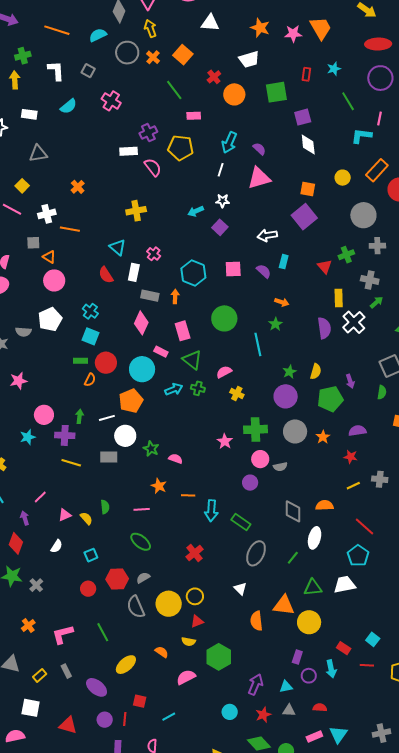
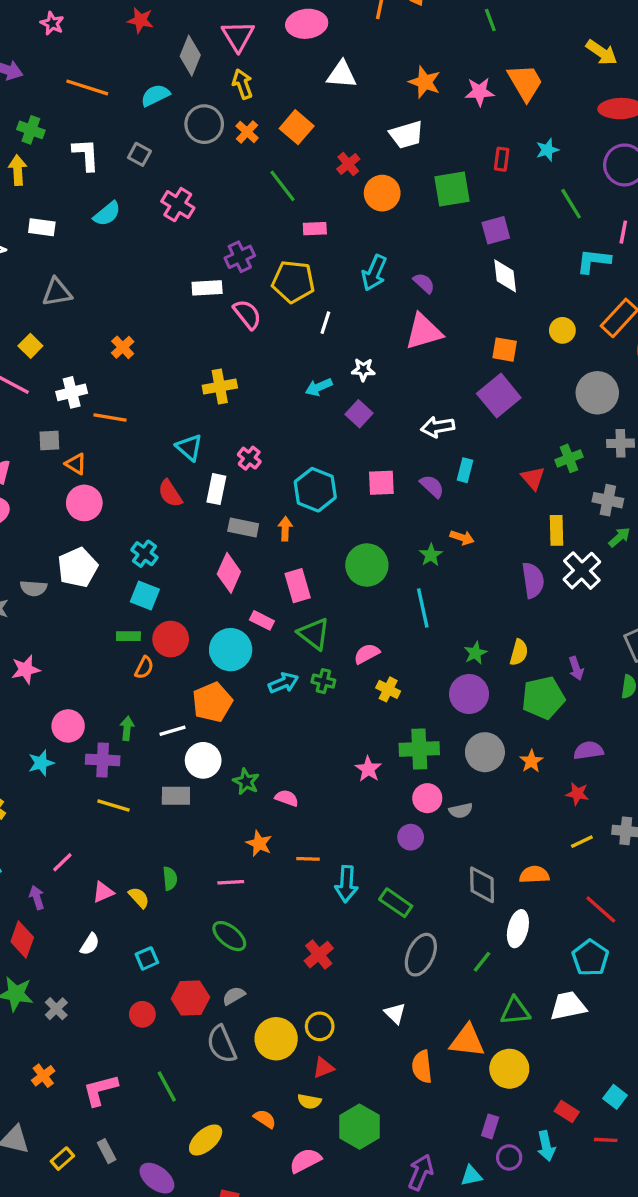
green cross: (23, 56) -> (31, 130), turned 35
white line: (221, 170) -> (325, 323), moved
green star: (275, 324) -> (431, 555), moved

